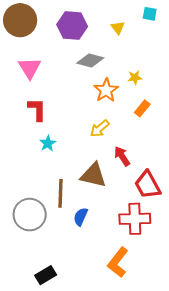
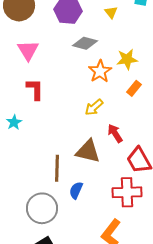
yellow star: (135, 78) -> (127, 59), size x1.5
cyan star: (48, 143) -> (14, 122), moved
gray circle: (30, 215) -> (42, 208), moved

